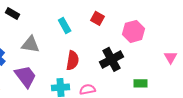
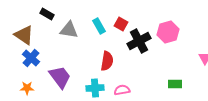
red square: (98, 18) -> (121, 24), moved
gray triangle: (31, 44) -> (69, 30), moved
black cross: (112, 59) -> (139, 41), moved

